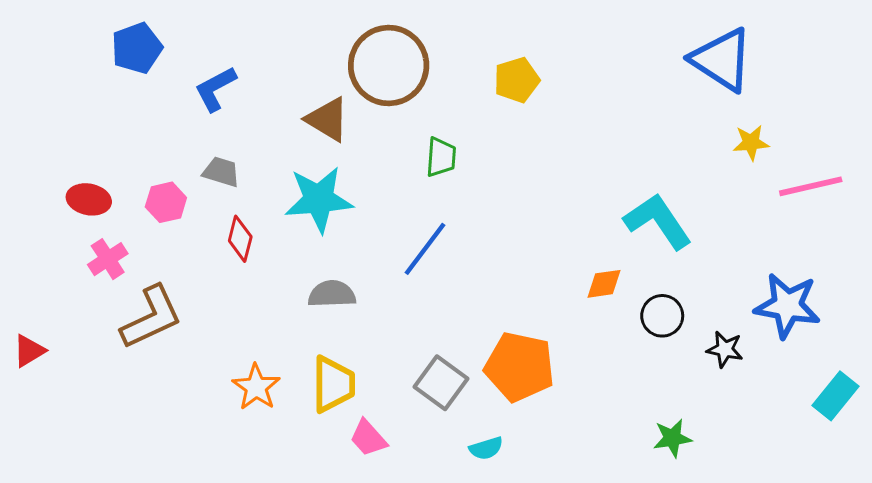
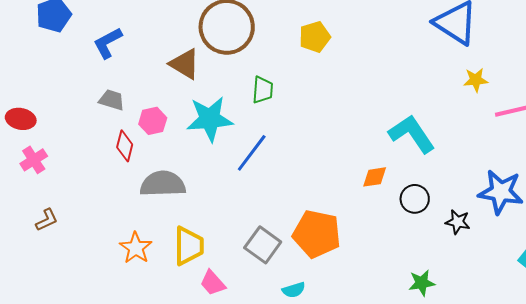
cyan star: (319, 199) -> (210, 119), moved
pink hexagon: (166, 202) -> (153, 121), moved
gray semicircle: (332, 294) -> (163, 184), moved, size x1.4
brown L-shape: (151, 317) -> (47, 220), moved, size x0.5

